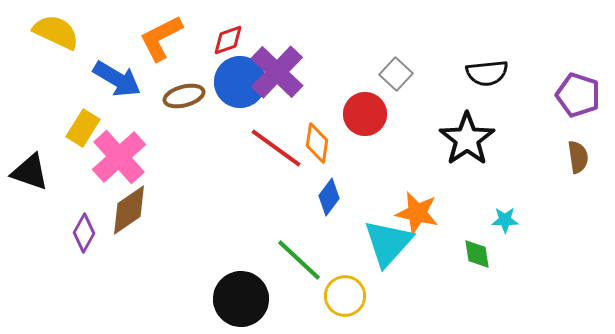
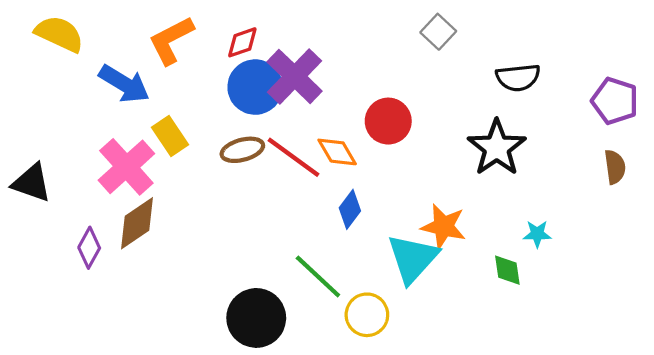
gray square: (396, 74) -> (438, 32), moved
brown ellipse: (184, 96) -> (242, 150), moved
yellow rectangle: (83, 128) -> (170, 136), moved, turned -66
orange diamond: (317, 143) -> (337, 152), turned -39

